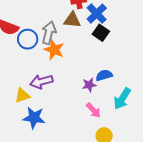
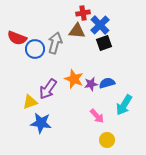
black square: (101, 33) -> (104, 43), turned 35
orange star: (54, 50) -> (74, 79), moved
purple arrow: (41, 82) -> (48, 89), turned -40
purple star: (89, 85) -> (91, 84), moved

